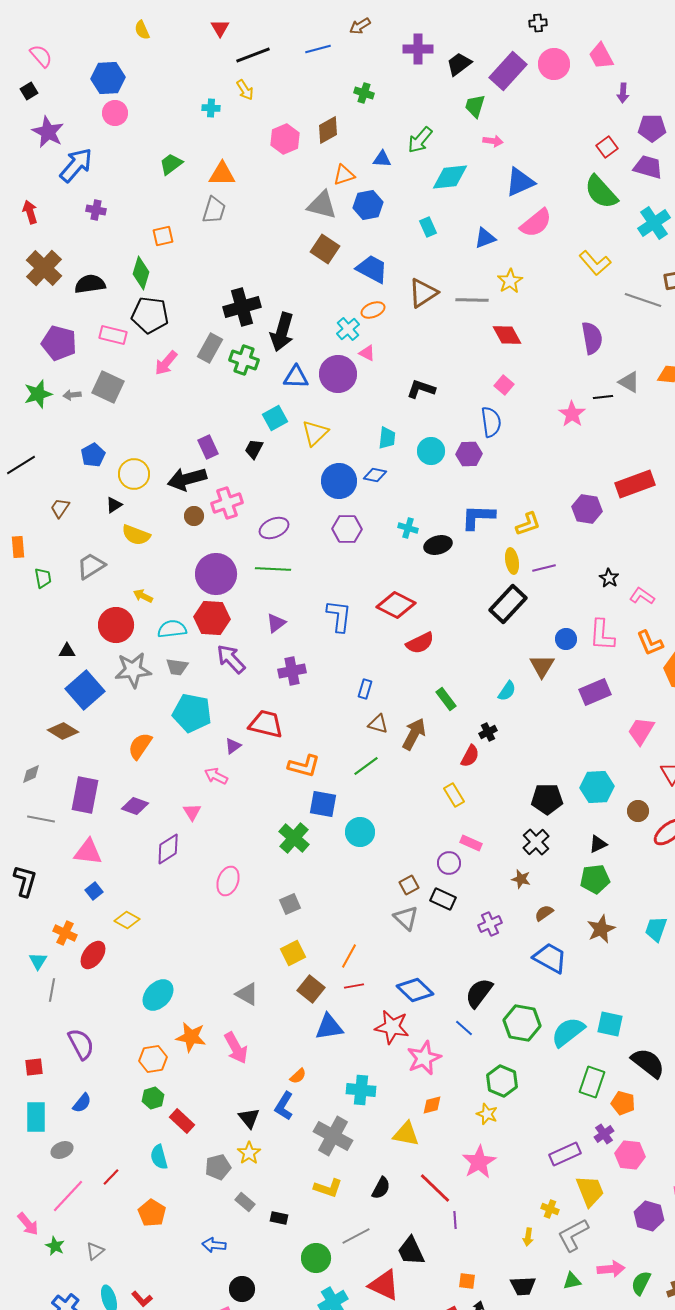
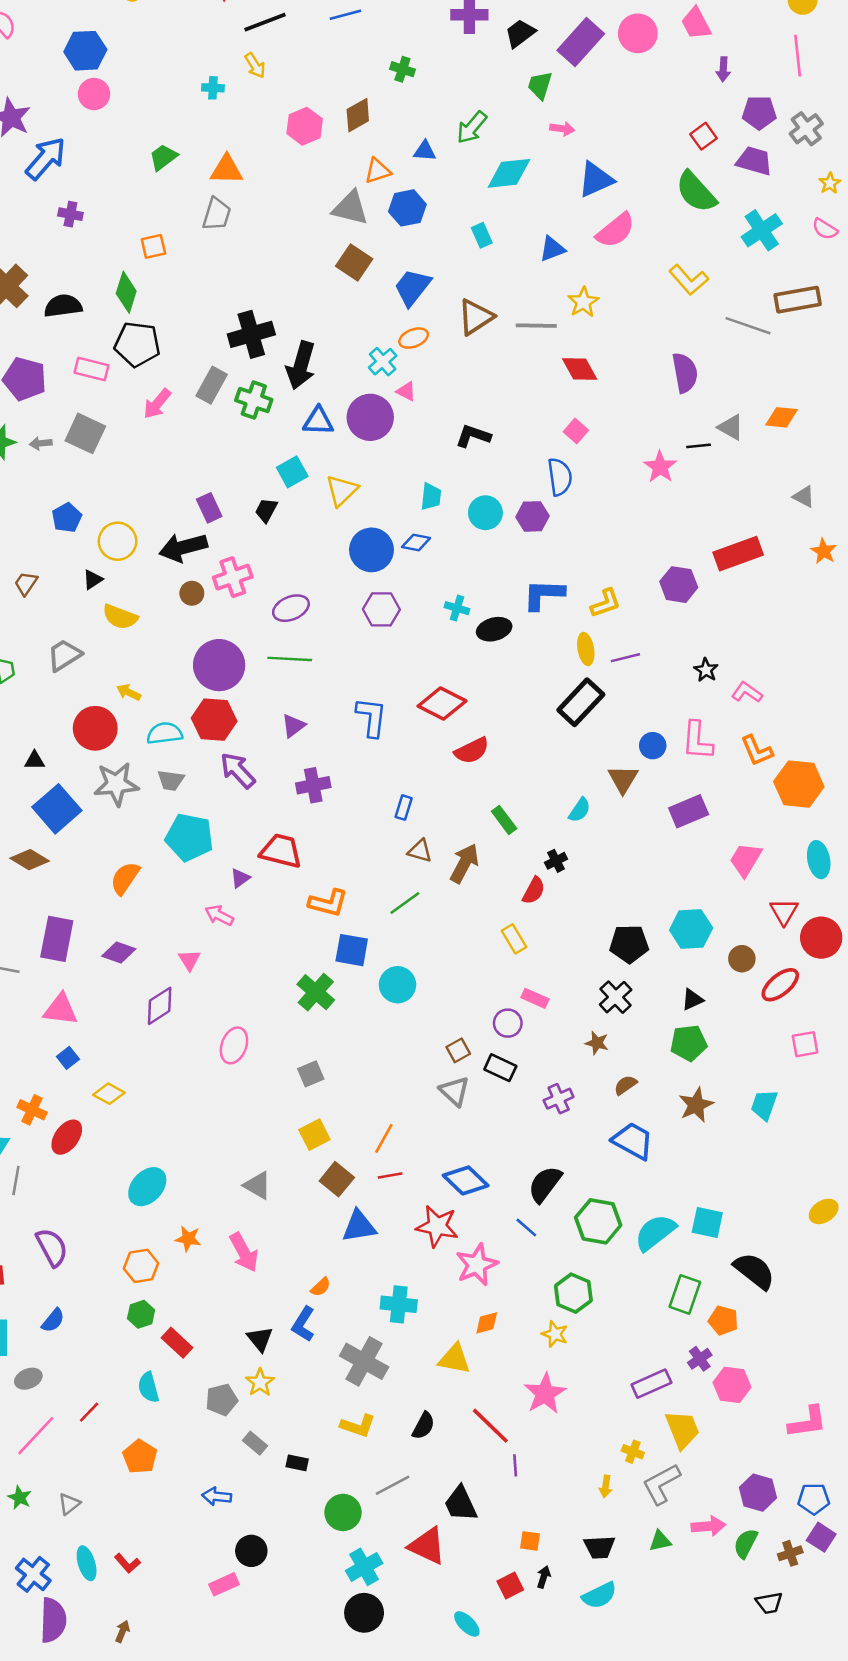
blue trapezoid: (372, 269) -> (412, 287), turned -80
orange star: (191, 1037) -> (188, 1239), size x0.7
purple hexagon: (649, 1216) -> (758, 1493), moved

